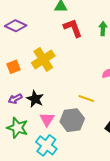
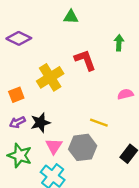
red L-shape: (73, 28) -> (85, 60), moved
orange square: (14, 67) -> (16, 95), moved
black star: (35, 99) -> (40, 123), turned 30

